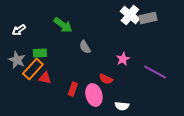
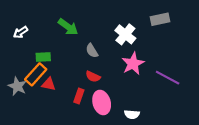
white cross: (130, 15) -> (125, 34), moved
pink star: (123, 59) -> (133, 64), size x1.5
gray star: (17, 60) -> (17, 86), moved
red semicircle: (106, 79) -> (93, 77), moved

